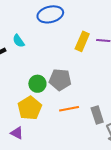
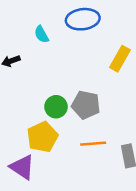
cyan semicircle: (19, 41) -> (42, 34), moved
purple triangle: (17, 133) -> (22, 167), size x1.5

